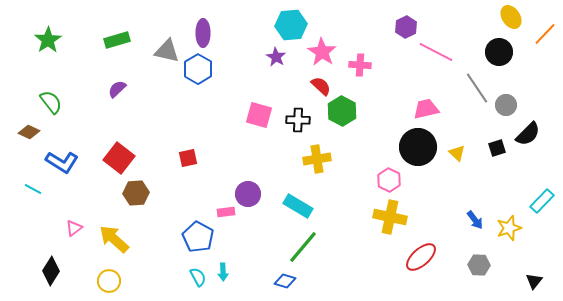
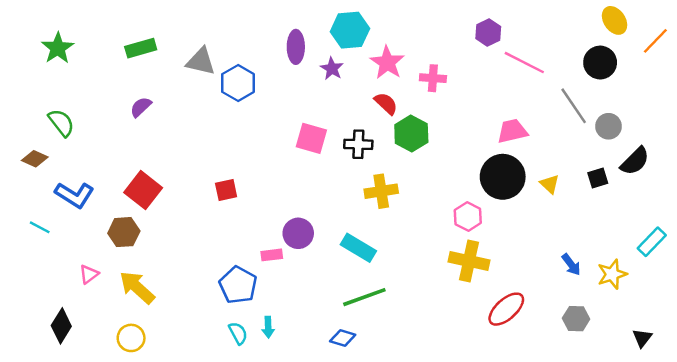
purple ellipse: (203, 33) -> (296, 47), moved
brown hexagon: (136, 193) -> (124, 232), moved
green line: (303, 247) -> (364, 297), turned 30

